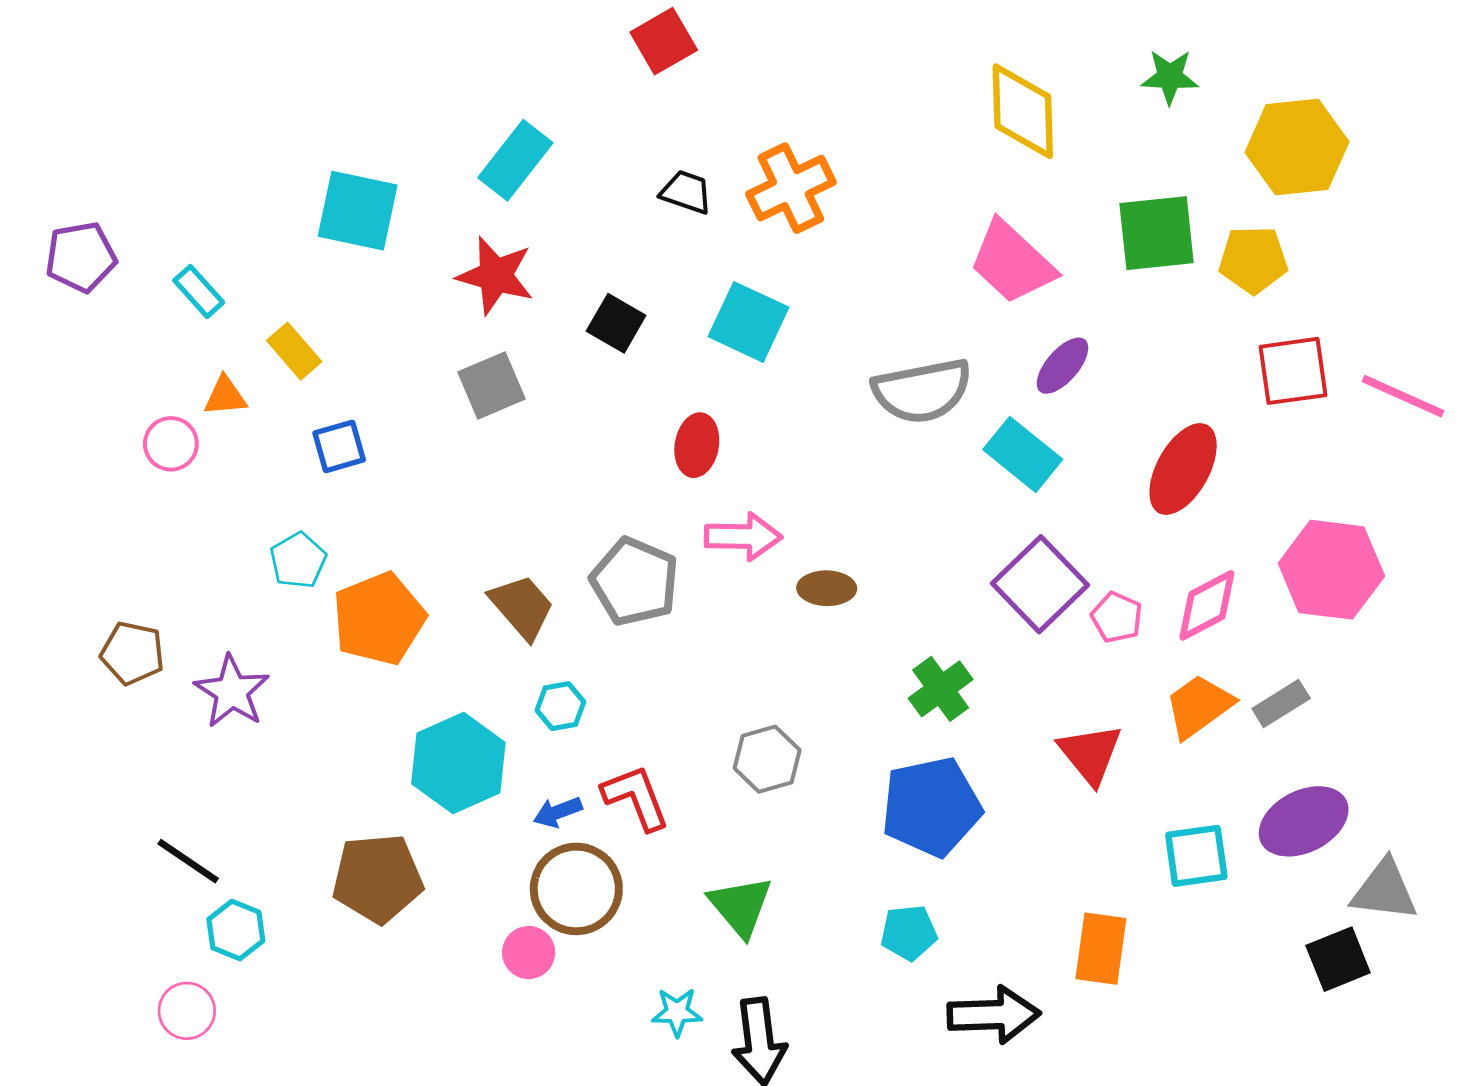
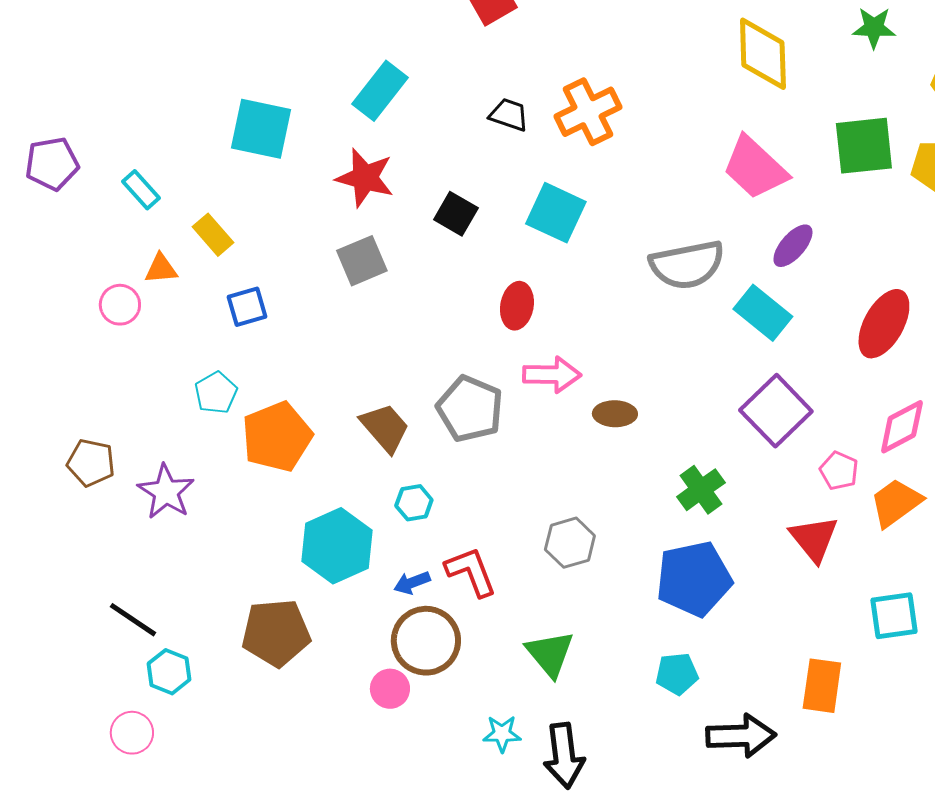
pink pentagon: (1117, 617) -> (839, 471), moved

